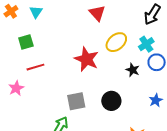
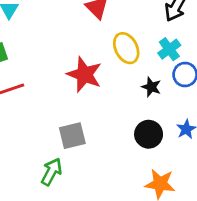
yellow ellipse: (116, 42) -> (126, 48), turned -75
black circle: (111, 101) -> (149, 134), moved

